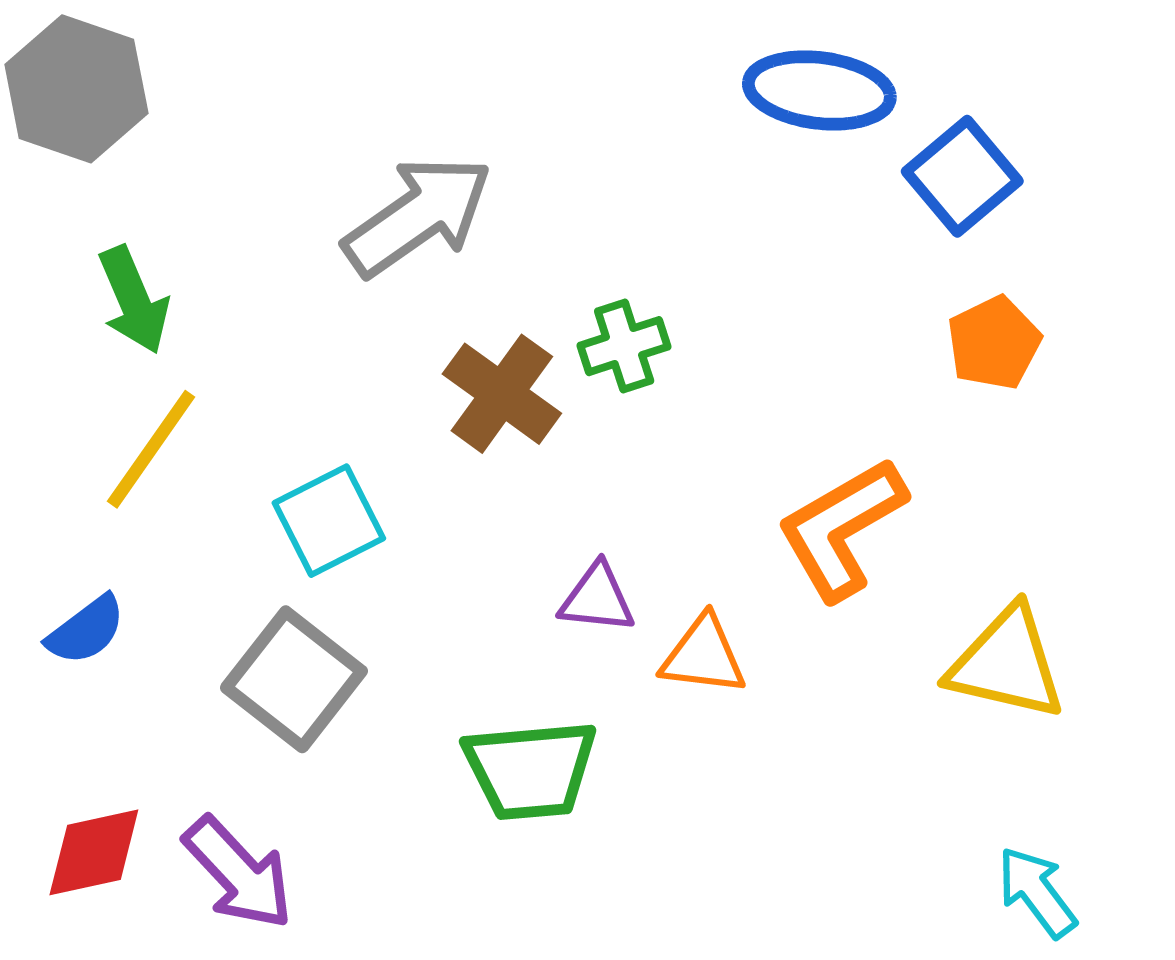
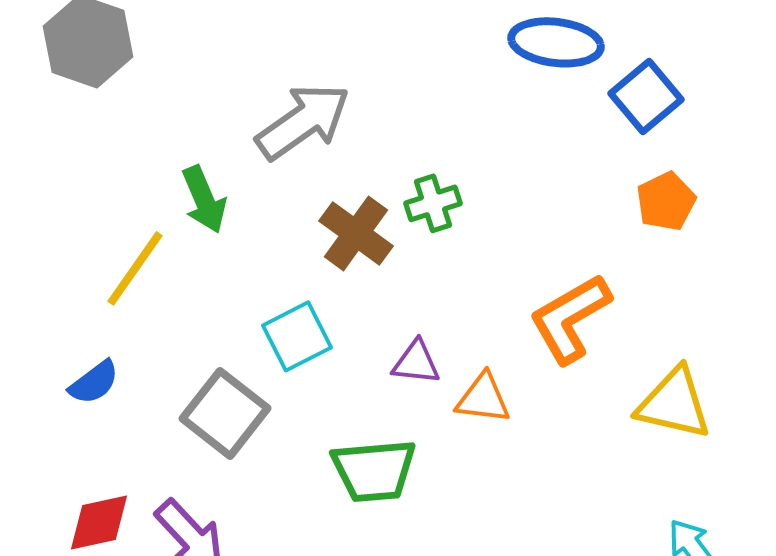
green arrow: (134, 300) -> (204, 199), moved
cyan square: (329, 521) -> (297, 336), moved

